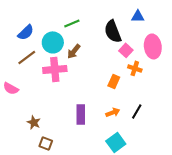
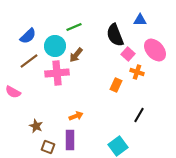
pink ellipse: (153, 46) -> (155, 50), turned -35
orange arrow: (113, 112) -> (76, 116), moved
purple rectangle: (81, 114) -> (70, 140), moved

